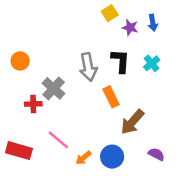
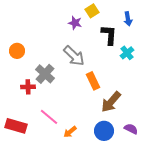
purple star: (130, 27) -> (75, 23), moved
black L-shape: (120, 61) -> (109, 35), moved
gray arrow: (88, 67) -> (74, 56), turned -35
blue circle: (112, 157) -> (104, 131), moved

